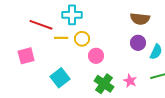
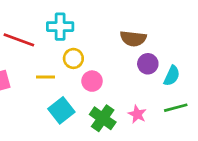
brown semicircle: (140, 19) -> (133, 39), moved
yellow line: (61, 38) -> (46, 77), moved
cyan square: (60, 78) -> (61, 110), moved

